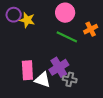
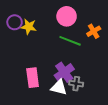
white triangle: (43, 80) -> (59, 87), moved

